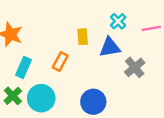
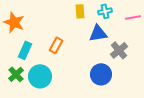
cyan cross: (118, 21) -> (105, 11), turned 32
yellow rectangle: (83, 37) -> (80, 11), moved
blue circle: (93, 102) -> (101, 74), moved

